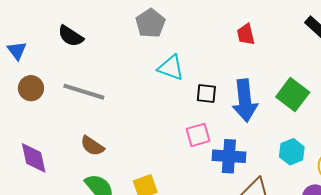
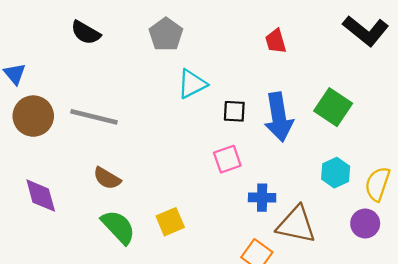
black semicircle: (71, 36) -> (86, 33), moved
cyan triangle: (171, 68) -> (192, 84), turned -44
brown circle: (31, 88) -> (33, 116), size x1.4
blue cross: (229, 156) -> (262, 198), moved, size x0.7

